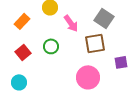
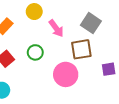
pink circle: (88, 77) -> (66, 74), moved

